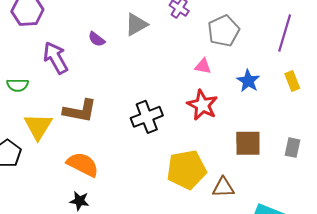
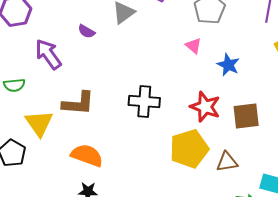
pink triangle: (203, 66) -> (193, 46), turned 36
blue star: (248, 81) -> (228, 65), moved
red star: (202, 105) -> (205, 107), moved
black cross: (147, 117) -> (144, 102), turned 32

